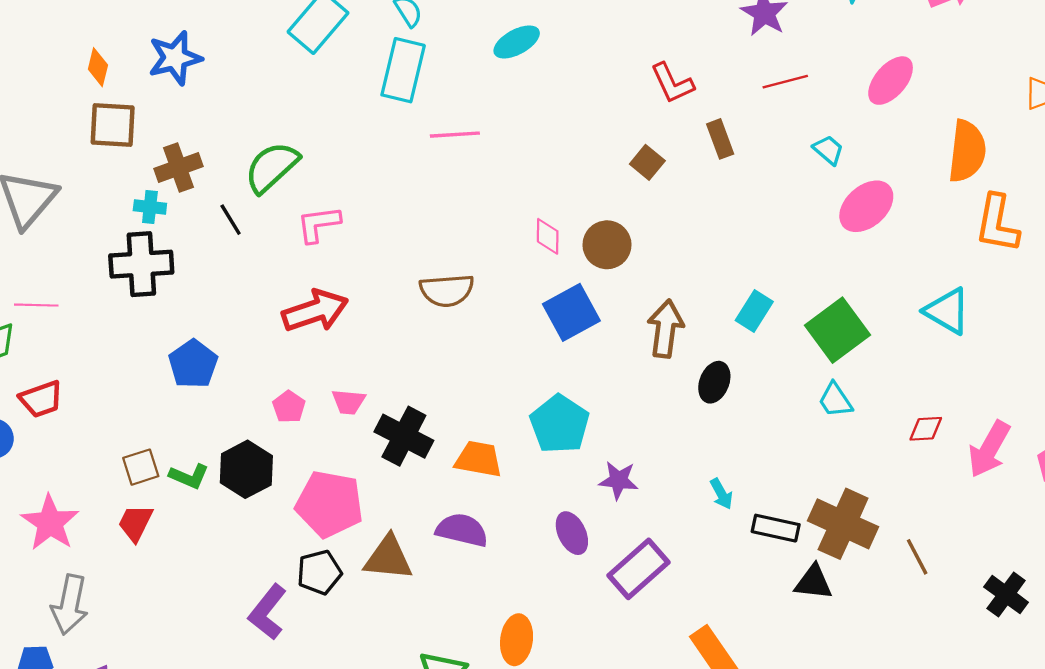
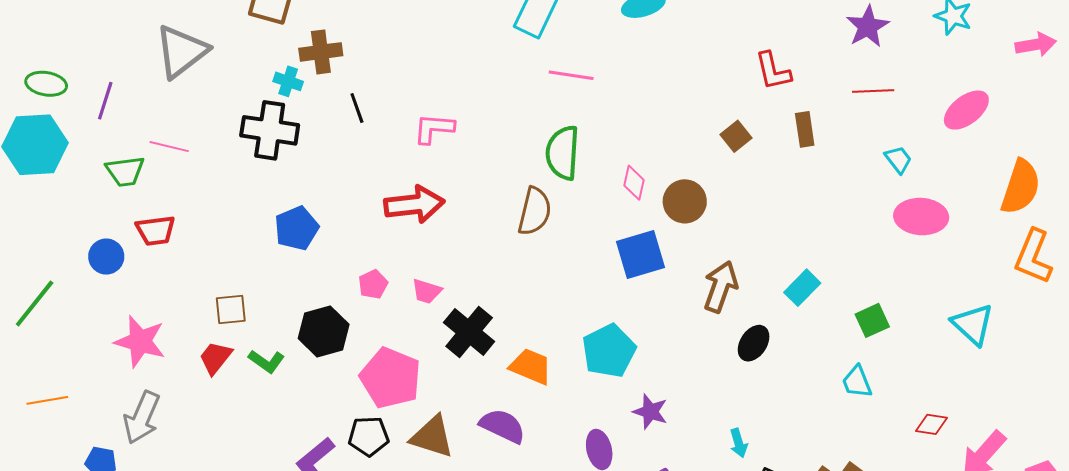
green semicircle: (272, 167) -> (563, 153), moved, turned -56
pink ellipse: (866, 206) -> (921, 217), turned 33
brown semicircle: (447, 290) -> (535, 211), turned -84
green square: (837, 330) -> (872, 320), size x0.6
green L-shape: (189, 476) -> (267, 361), moved
pink star: (50, 523) -> (140, 341), turned -30

